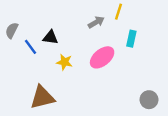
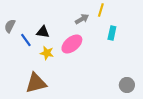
pink ellipse: (102, 57) -> (72, 44), moved
yellow star: (65, 62) -> (47, 53), moved

